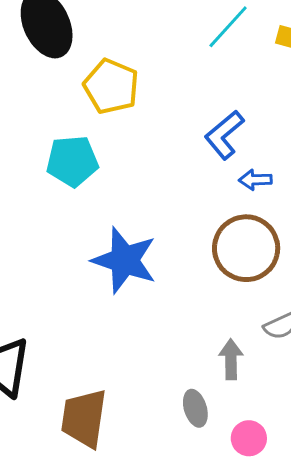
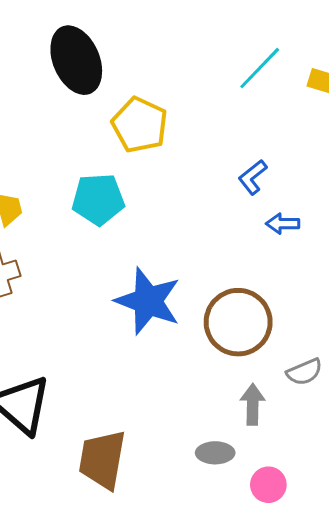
blue L-shape: (224, 135) -> (253, 177), size x0.7
brown circle: (246, 248) -> (238, 322), moved
gray ellipse: (195, 408) -> (215, 453), turned -75

